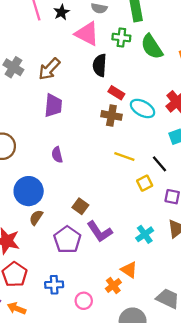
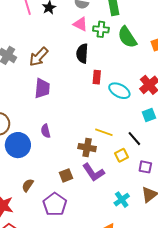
pink triangle: (87, 34) -> (80, 24), moved, size x0.7
red rectangle: (116, 93) -> (97, 77), turned 64
brown cross: (111, 115) -> (87, 148), moved
blue circle: (29, 191) -> (18, 145), moved
brown square: (80, 206) -> (66, 175), turned 32
purple L-shape: (100, 232) -> (93, 172), moved

